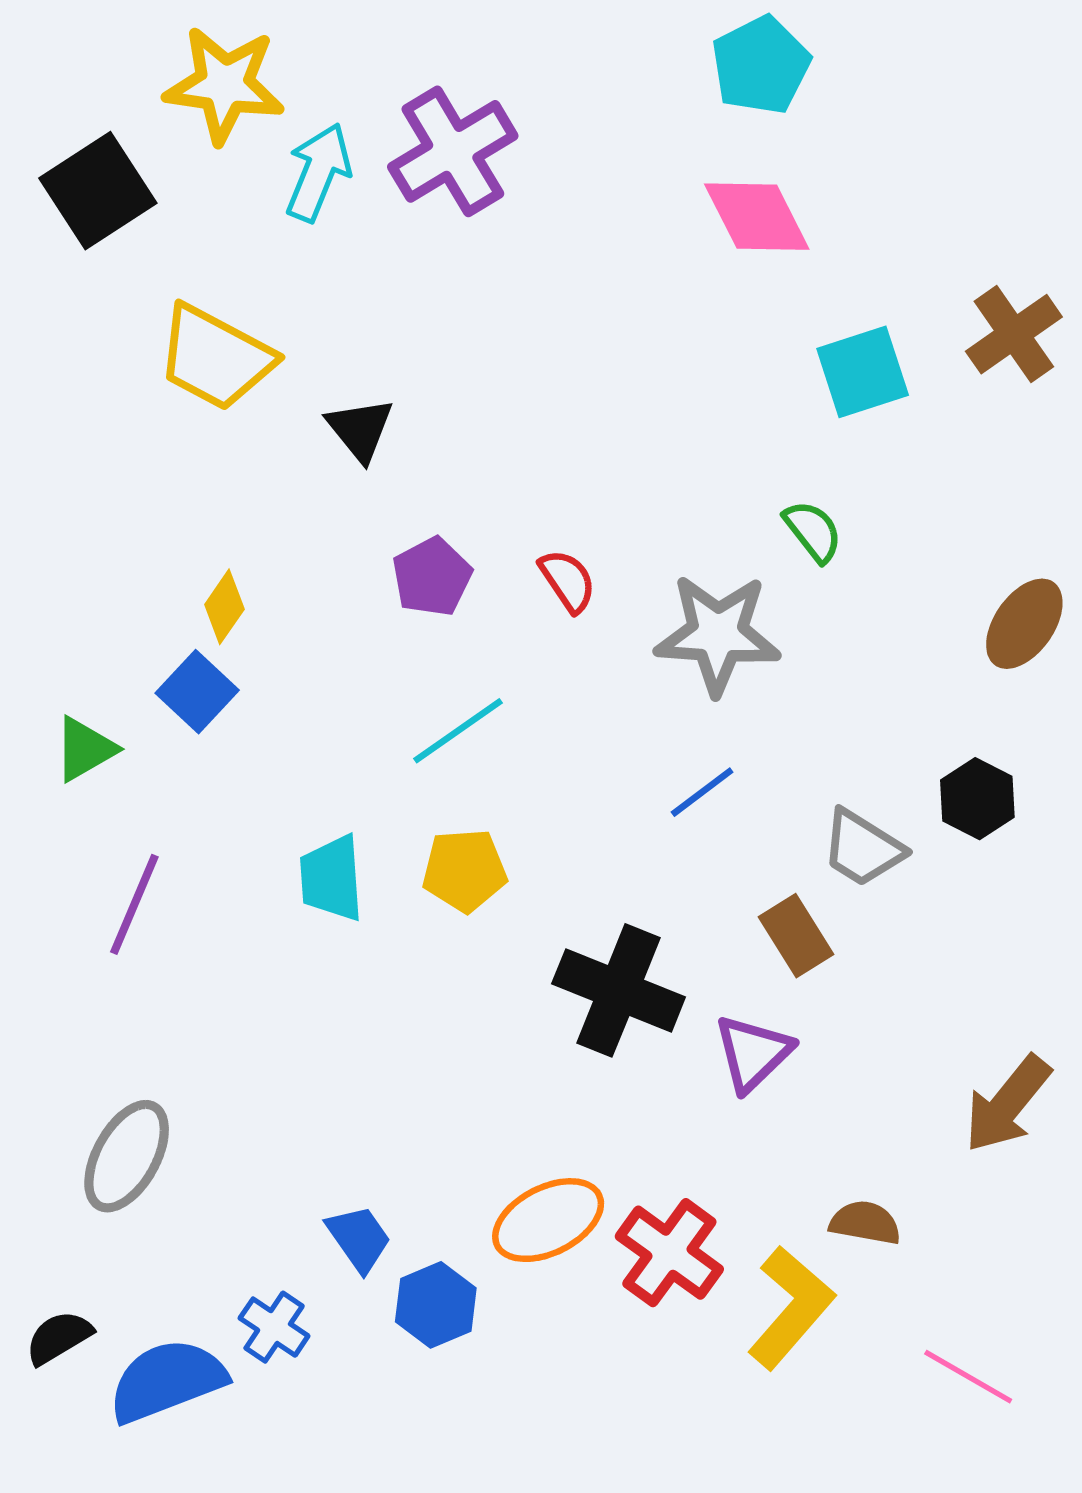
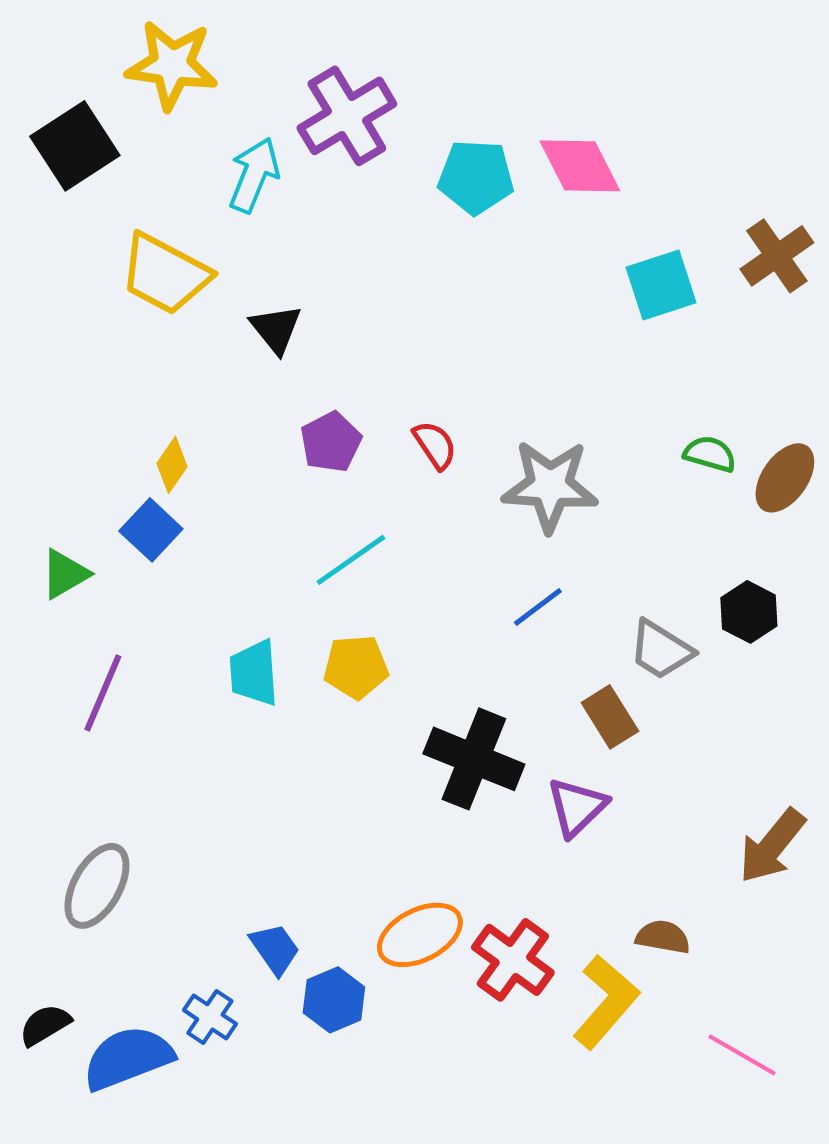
cyan pentagon: (761, 65) -> (476, 177), moved, turned 30
cyan arrow: (318, 172) -> (254, 175), moved
green semicircle: (813, 531) -> (710, 454), moved, turned -36

